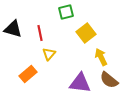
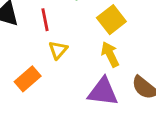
yellow arrow: (101, 57) -> (110, 54), moved

